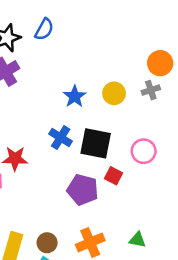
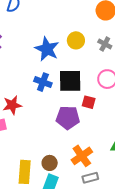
gray cross: (151, 90) -> (105, 44), moved, turned -32
blue star: (75, 96) -> (47, 49), size x1.4

